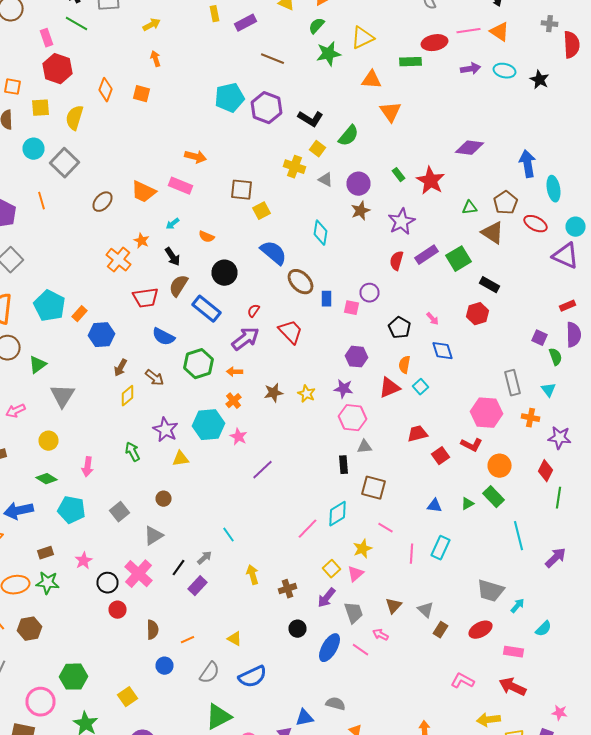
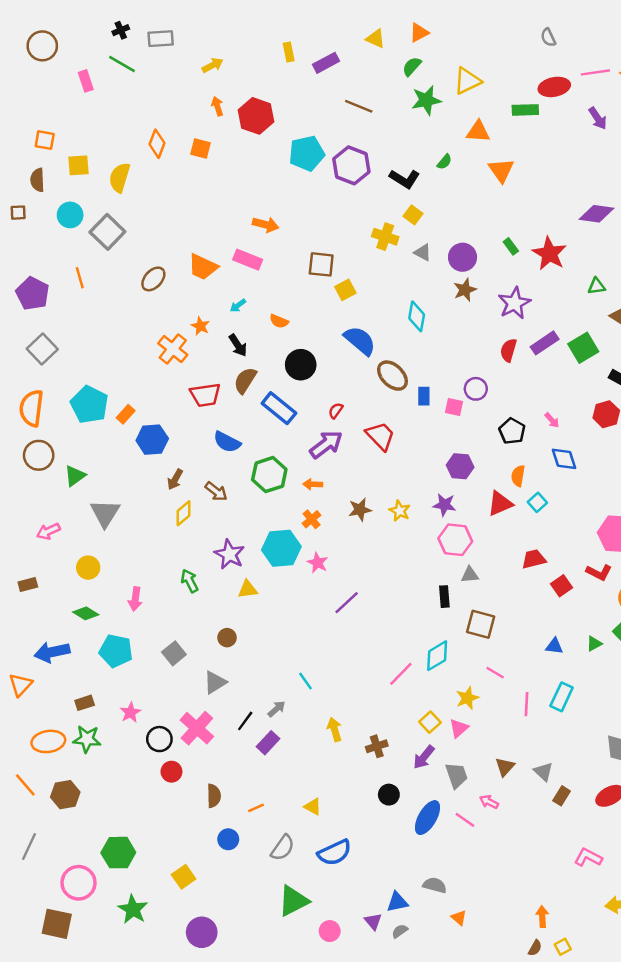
red hexagon: (58, 69) -> (256, 116), moved
purple arrow: (470, 69) -> (598, 118), turned 66
green semicircle: (348, 136) -> (444, 162), moved, size x0.6

